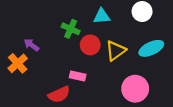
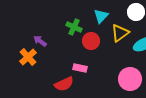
cyan triangle: (102, 16) -> (101, 16), turned -42
yellow triangle: (116, 51) -> (120, 33), moved

